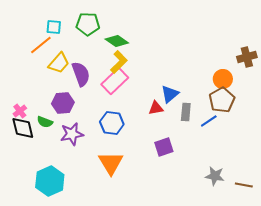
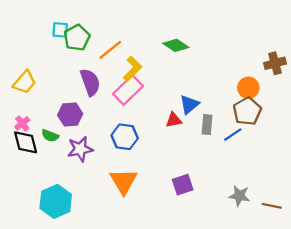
green pentagon: (88, 24) -> (77, 38), moved, turned -30
green diamond: (117, 41) -> (176, 45), moved
orange line: (41, 45) -> (110, 50), moved
yellow trapezoid: (59, 63) -> (24, 82), moved
purple square: (164, 147) -> (183, 185), moved

